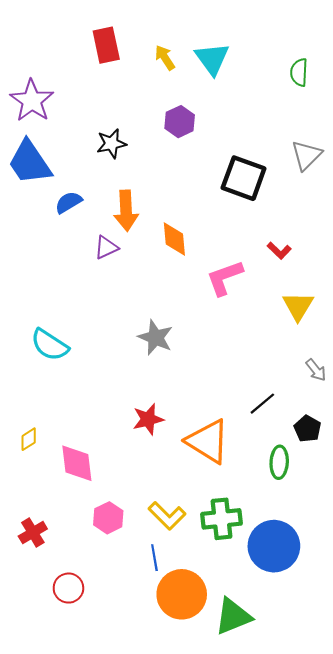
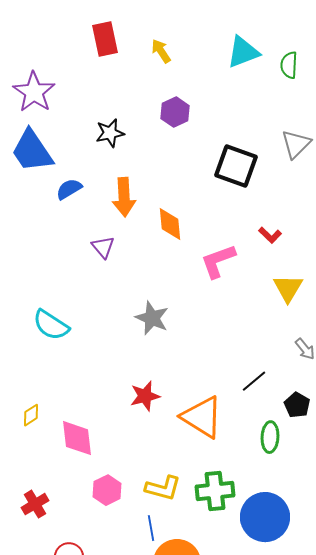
cyan triangle: (212, 59) -> (243, 52), moved, turned 45
purple triangle: (106, 247) -> (103, 247), moved, turned -45
yellow L-shape: (167, 516) -> (163, 488), turned -30

